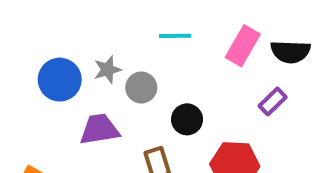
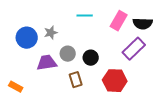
gray circle: (141, 88) -> (68, 54), moved
purple rectangle: (273, 101) -> (134, 49), size x1.6

